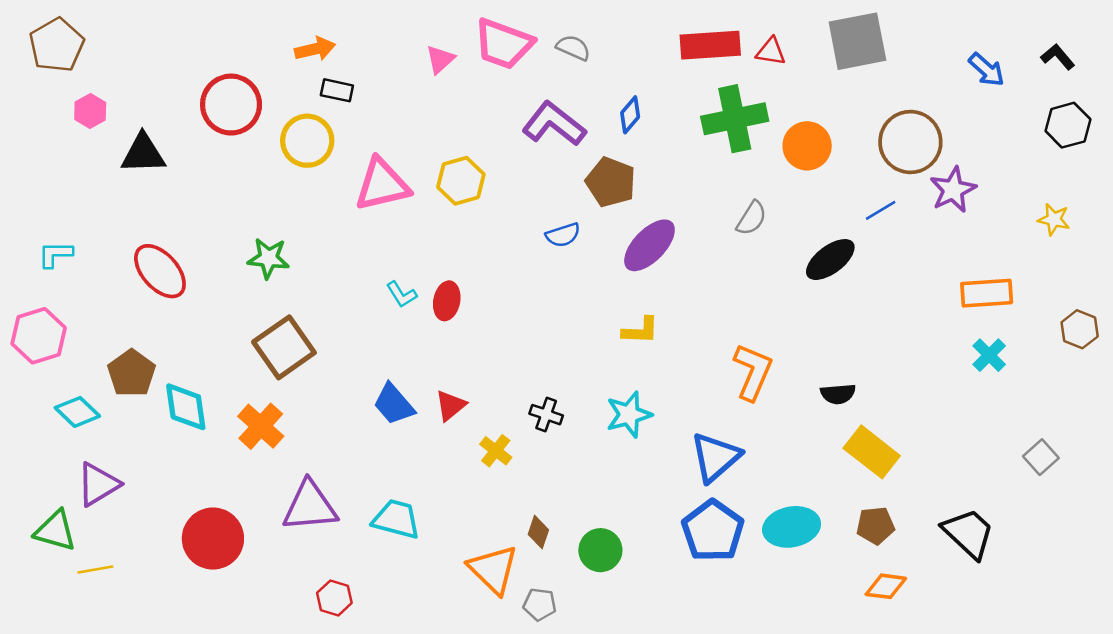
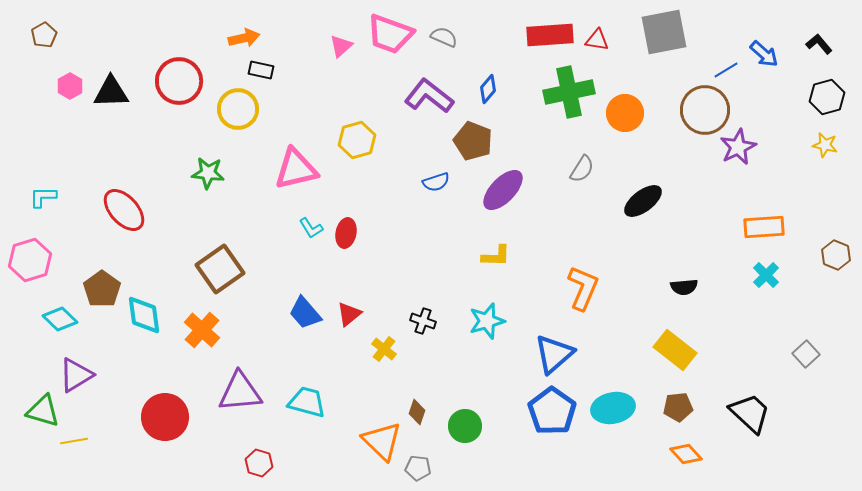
brown pentagon: (57, 45) -> (44, 35), size x0.6
black triangle: (143, 154) -> (111, 92), moved
pink triangle: (382, 185) -> (296, 169), moved
blue line: (881, 210) -> (726, 70), moved
yellow star: (1054, 219) -> (825, 145), moved
green star: (268, 258) -> (208, 173), moved
black semicircle: (838, 394) -> (684, 287), moved
orange diamond: (886, 586) -> (686, 454), turned 40

